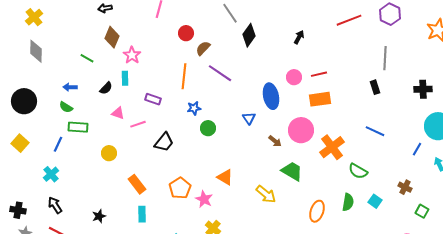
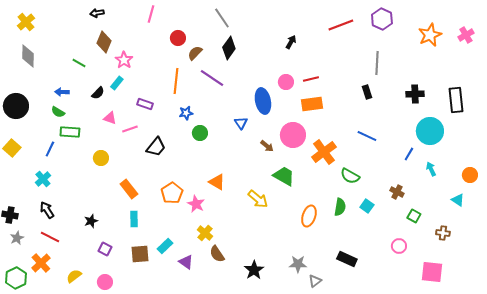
black diamond: (249, 35) -> (229, 48), moved
cyan rectangle: (125, 78) -> (117, 83), turned 40

